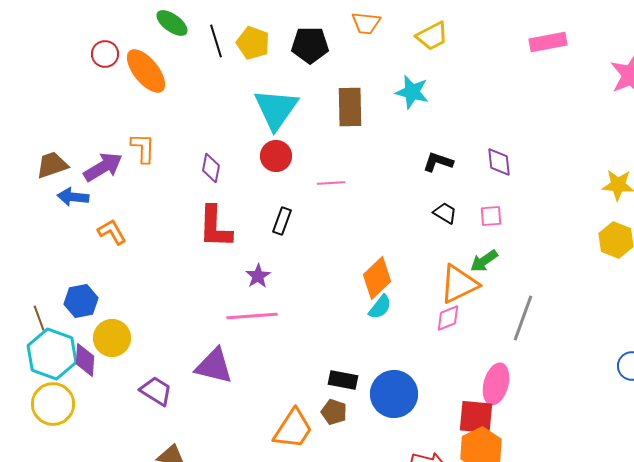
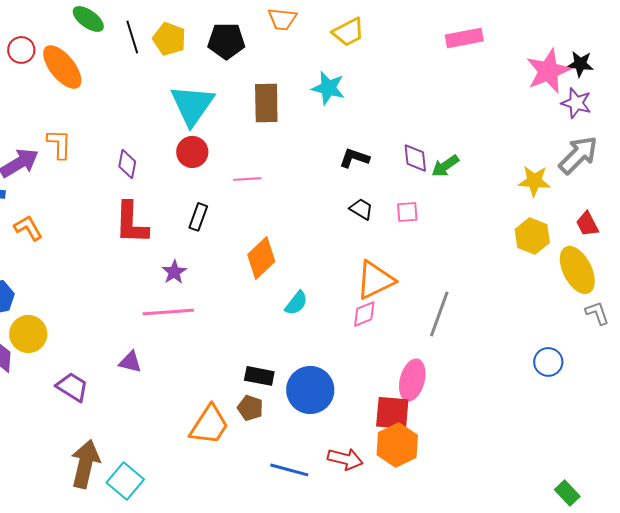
green arrow: (484, 261) -> (445, 166), moved
orange diamond: (377, 278) -> (261, 258), moved
purple triangle: (214, 366) -> (130, 362), size x0.6

